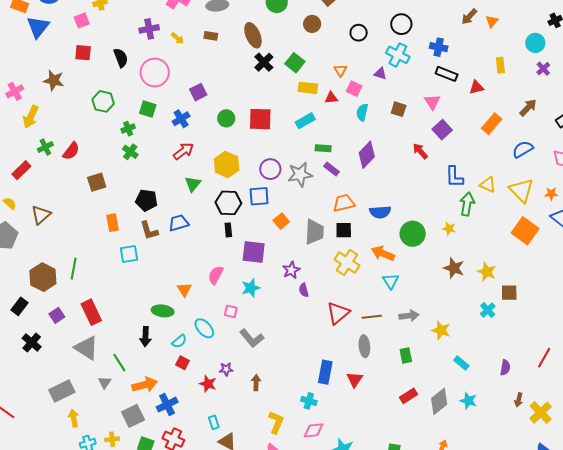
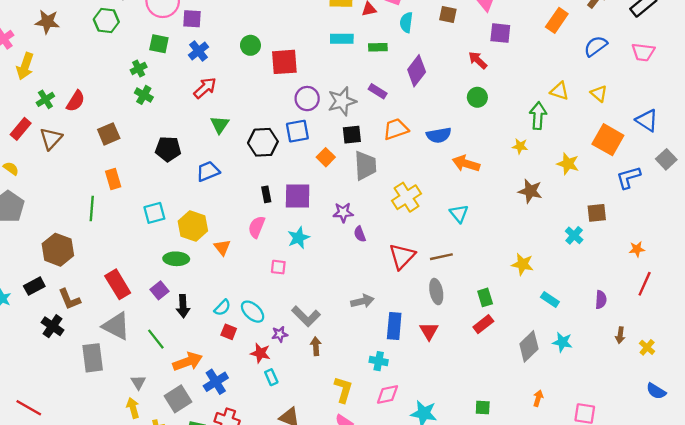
purple square: (198, 92) -> (192, 19), moved, turned 36
green hexagon: (103, 101) -> (106, 21), moved
red square: (260, 119) -> (284, 62), moved
cyan rectangle: (305, 121) -> (342, 39), turned 36
purple square: (442, 130) -> (500, 33), turned -36
green rectangle: (323, 148) -> (378, 47), moved
yellow hexagon: (227, 165) -> (193, 226), moved
blue L-shape: (454, 177) -> (628, 177), moved, turned 80
yellow triangle: (521, 190) -> (599, 94), size x0.6
orange star: (551, 194) -> (637, 249), moved
brown triangle: (41, 215) -> (51, 139), moved
orange rectangle: (113, 223) -> (113, 179), moved
black rectangle: (228, 230) -> (266, 194), moved
black square: (344, 230) -> (352, 135), moved
brown L-shape: (149, 231) -> (69, 299), moved
green circle: (413, 234) -> (477, 97), moved, size x0.7
orange arrow: (383, 253) -> (466, 164), moved
yellow cross: (347, 263) -> (406, 197), turned 30
green line: (74, 269) -> (92, 208), moved
purple star: (291, 270) -> (343, 212), turned 30
yellow star: (487, 272) -> (568, 164), moved
black rectangle: (19, 306) -> (34, 286), turned 30
green ellipse: (163, 311) -> (176, 259), moved
purple square: (57, 315) -> (159, 290), moved
gray arrow: (409, 316) -> (362, 301), moved
cyan ellipse: (204, 328) -> (253, 312), moved
gray L-shape: (252, 338) -> (306, 316), moved
gray triangle: (105, 382) -> (138, 382), moved
gray rectangle: (62, 391) -> (93, 358), moved, turned -65
red rectangle: (409, 396) -> (483, 324), moved
yellow cross: (541, 413) -> (647, 347), size x0.6
yellow arrow: (74, 418) -> (133, 408), moved
cyan rectangle: (214, 422) -> (271, 377), moved

